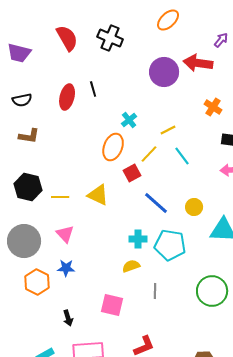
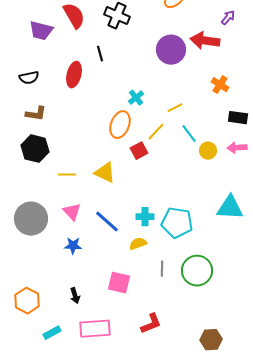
purple trapezoid: (19, 53) -> (41, 31), moved
black line: (93, 89) -> (100, 54), moved
black hexagon: (28, 187) -> (35, 149), moved
blue line: (156, 203) -> (107, 222), moved
yellow circle: (194, 207) -> (208, 151), moved
orange hexagon: (37, 282) -> (27, 301), moved
green circle: (212, 291) -> (197, 271), moved

